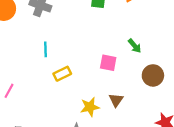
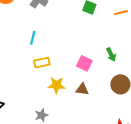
brown triangle: (116, 100) -> (82, 89), moved, turned 48
yellow star: (90, 107) -> (56, 85), moved

